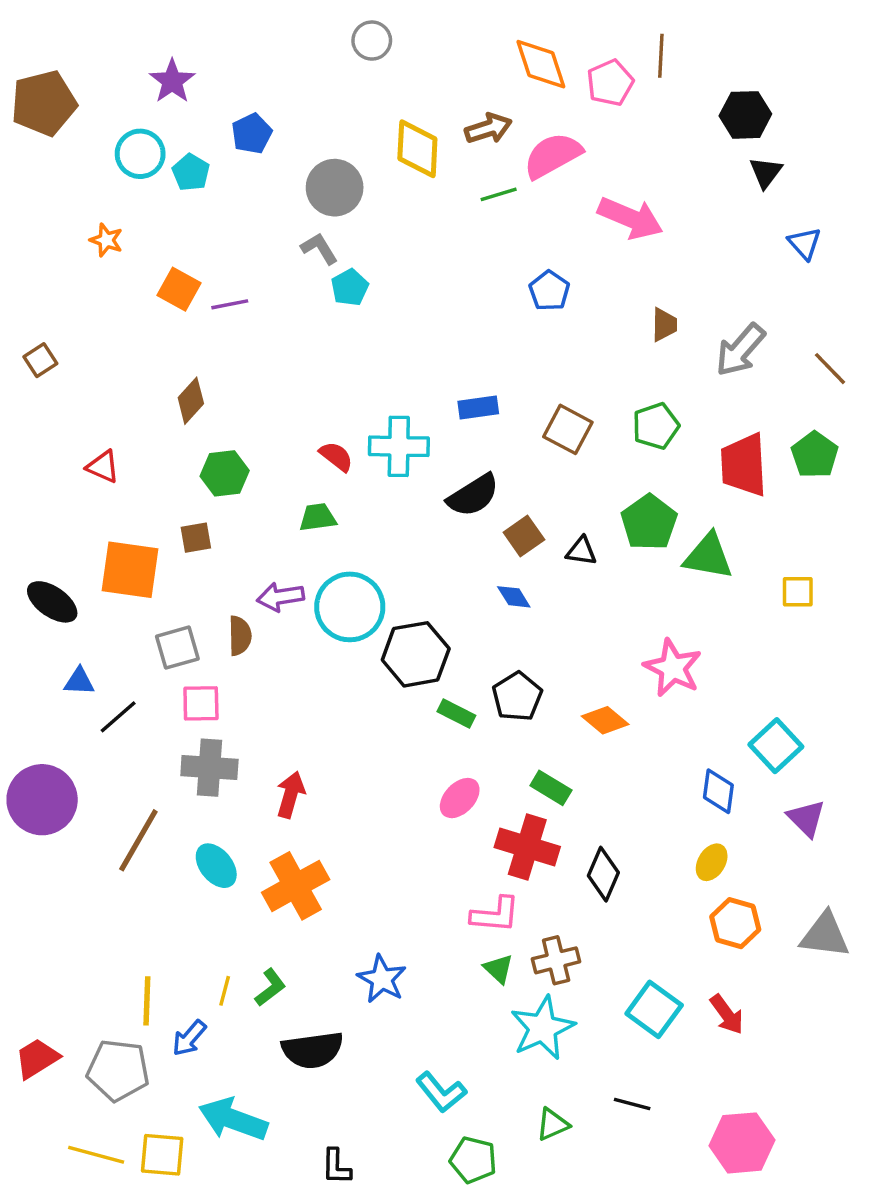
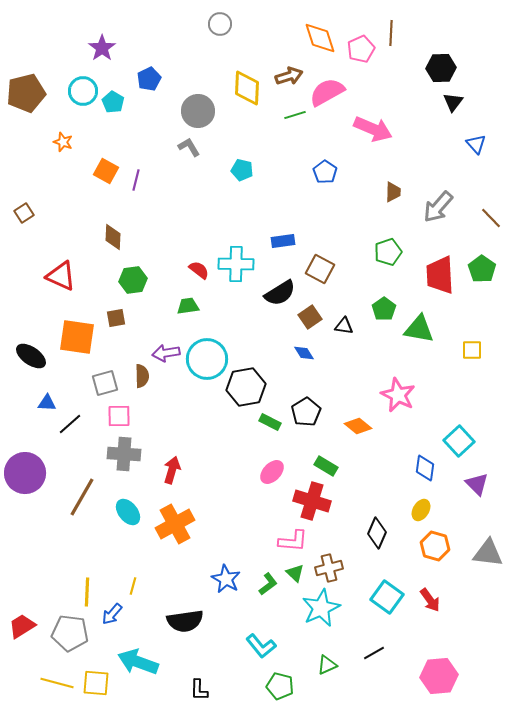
brown pentagon: (44, 103) -> (26, 93), moved
cyan pentagon: (350, 287) -> (242, 170), moved, turned -30
purple line: (230, 304) -> (136, 180), turned -65
brown diamond: (191, 401) -> (113, 237), turned -40
brown square: (568, 429) -> (320, 269), moved
red triangle: (103, 467) -> (61, 276), size x1.5
green pentagon: (649, 522) -> (384, 309), size x0.7
black diamond: (603, 874) -> (377, 533), moved
green L-shape: (270, 987) -> (268, 584), moved
black line: (632, 1104) -> (374, 653), turned -45

